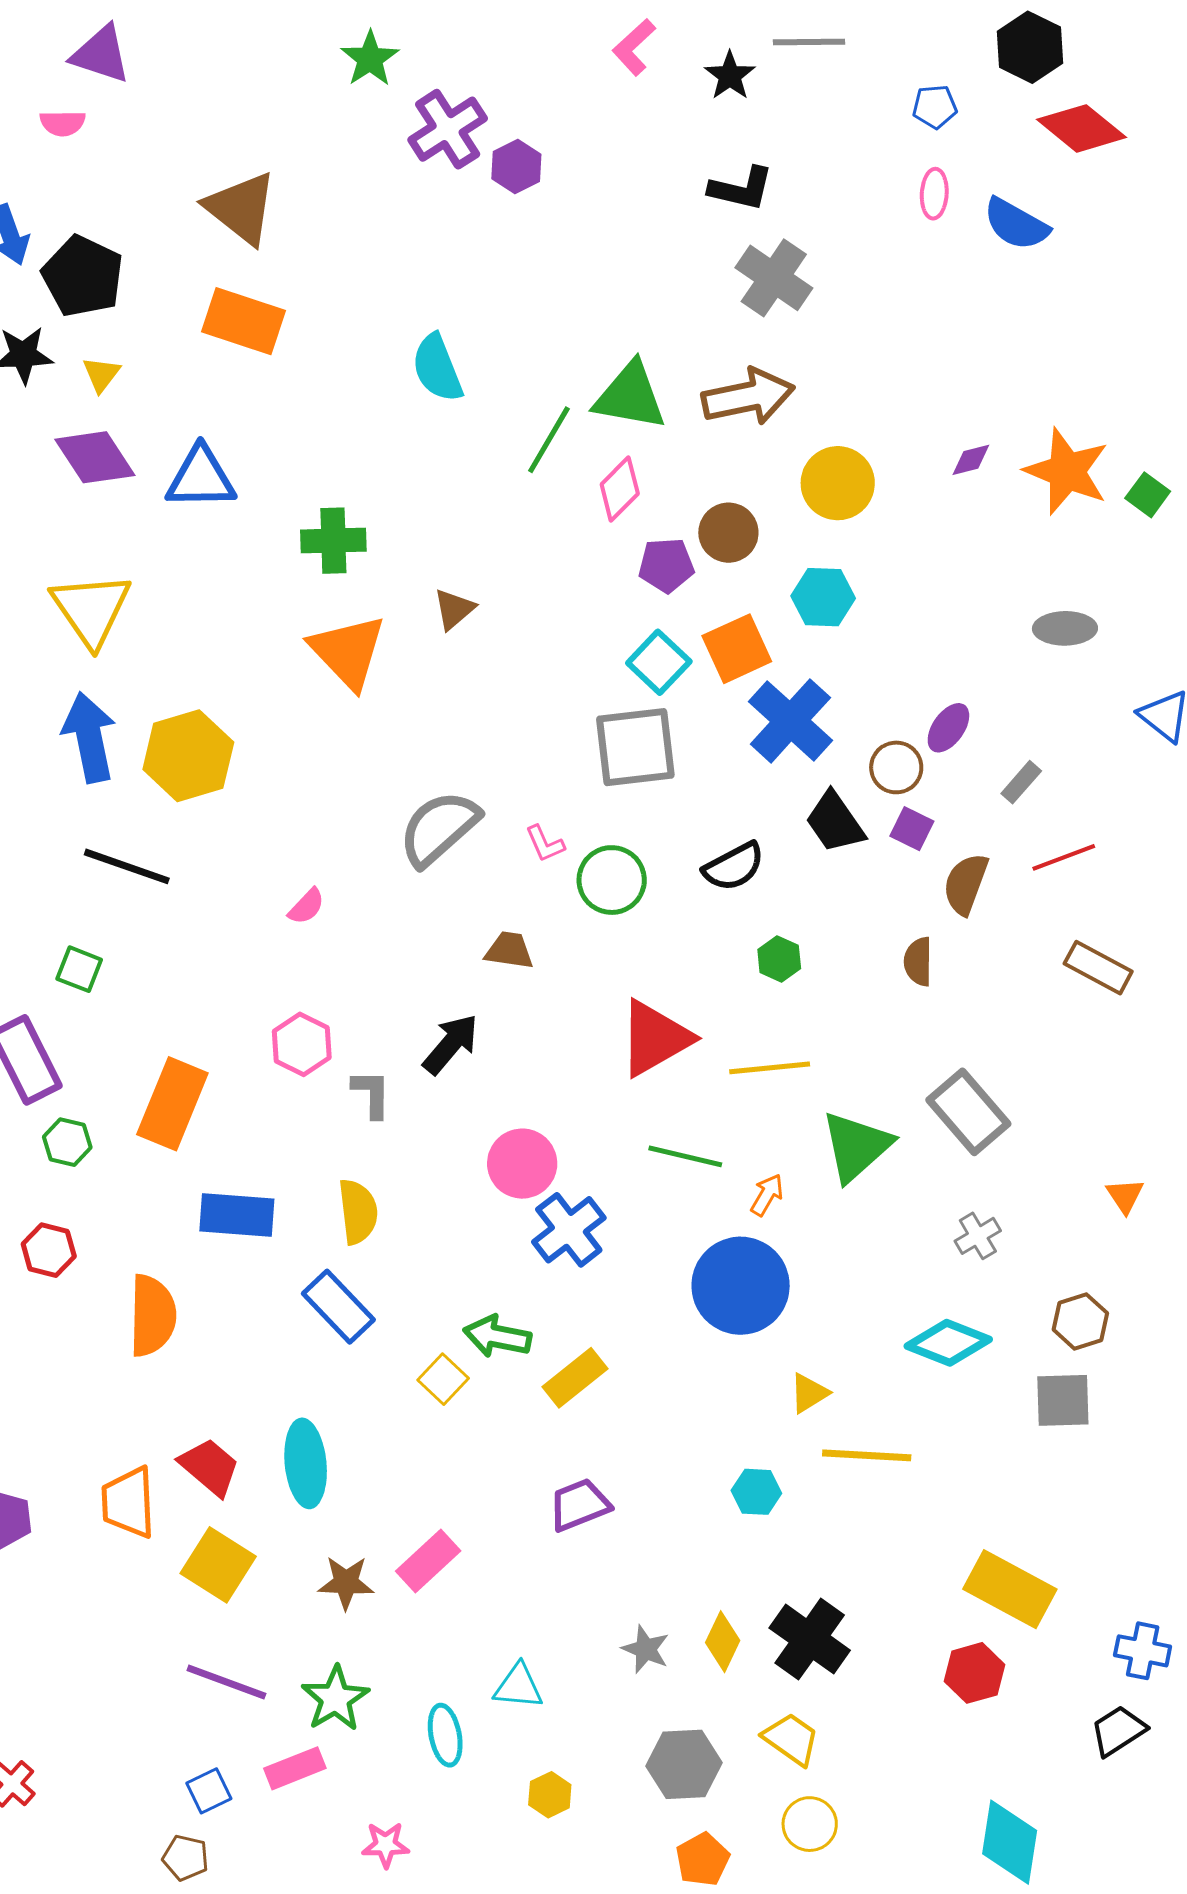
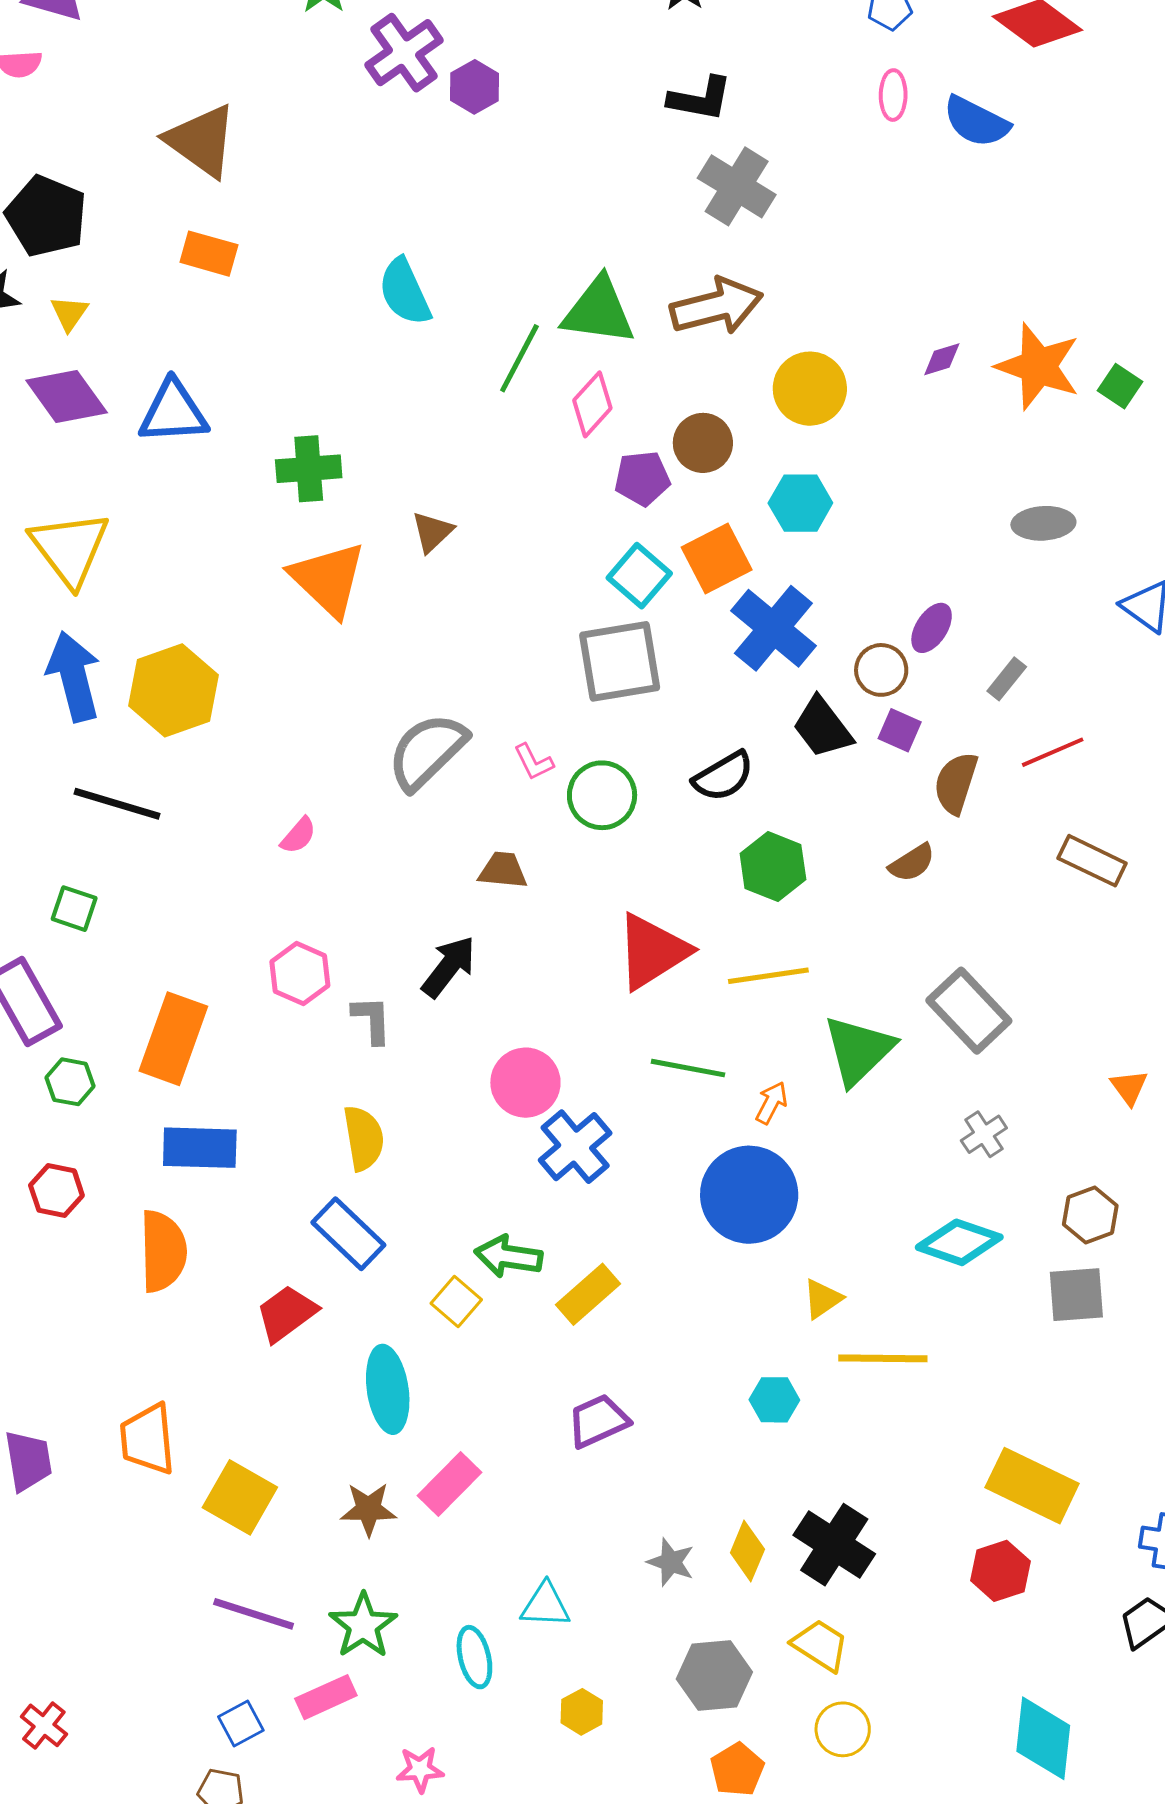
orange rectangle: (244, 321) -> (209, 254), size x0.7
green hexagon: (779, 959) -> (773, 866), size x1.5
brown semicircle: (918, 962) -> (912, 863), turned -120
blue rectangle: (237, 1215) -> (200, 1148), moved
cyan ellipse: (306, 1463) -> (388, 1389), moved
red trapezoid: (210, 1467) -> (287, 1313), moved, turned -74

